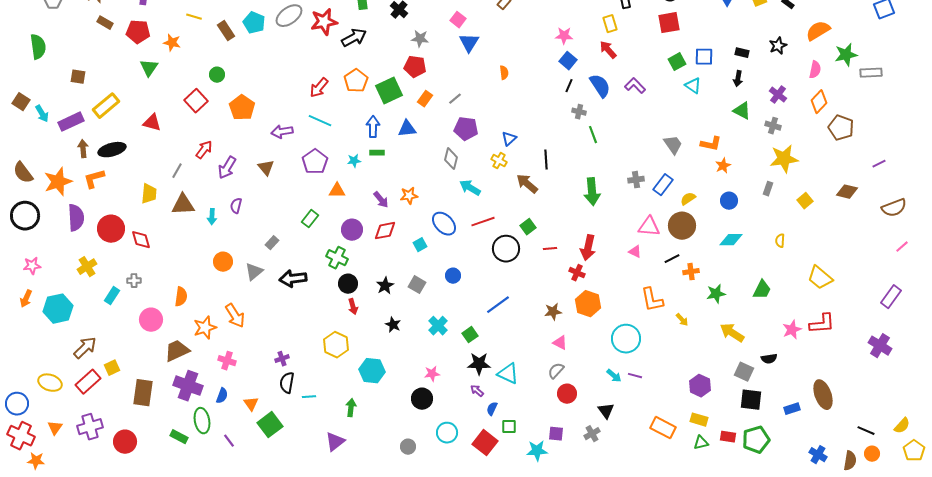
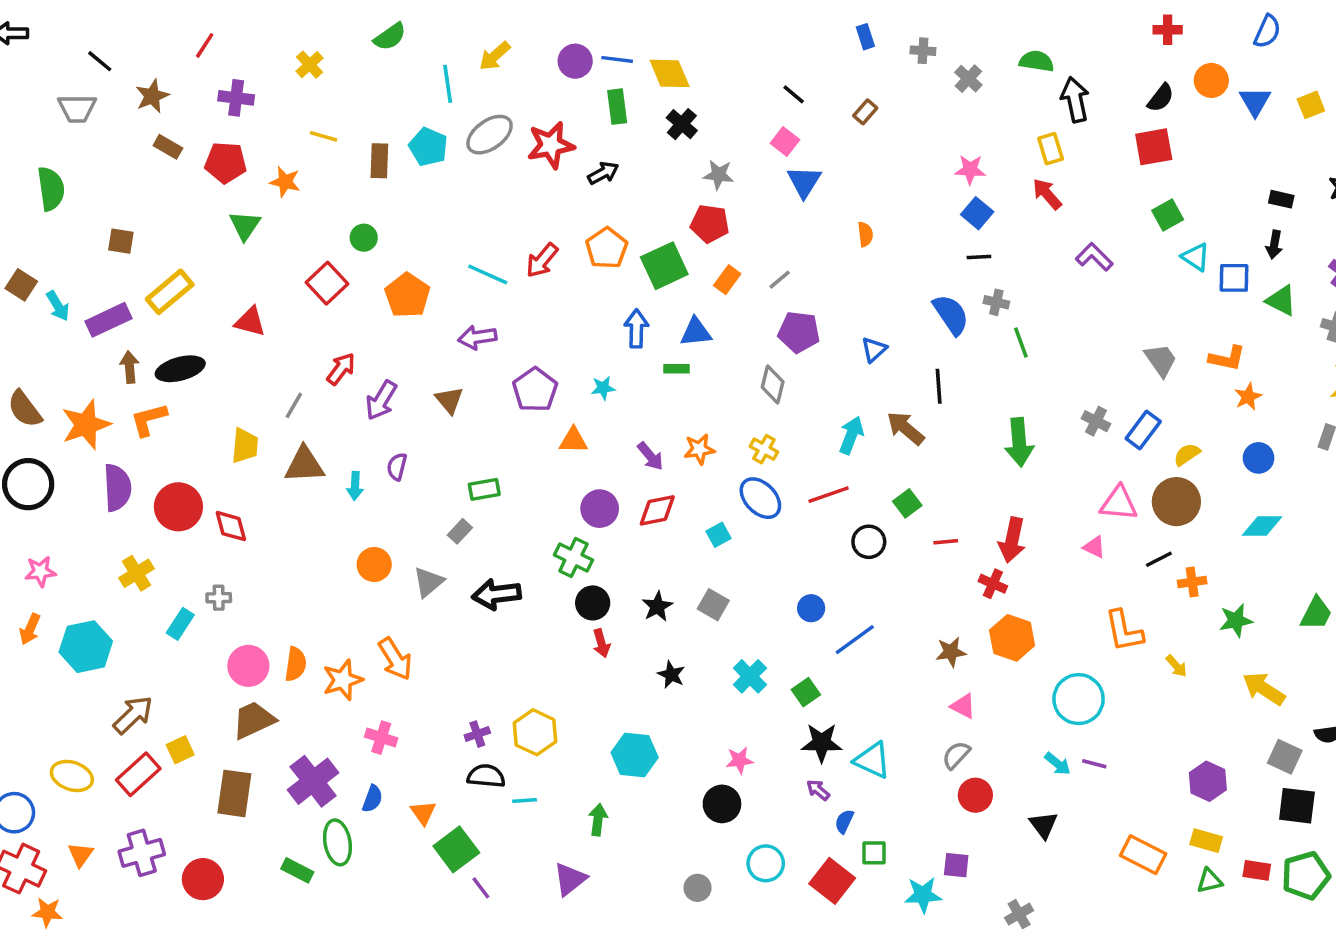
brown rectangle: (226, 31) -> (379, 161), turned 36
black arrow: (354, 38) -> (603, 173), size x0.7
blue square: (704, 57) -> (1234, 278), moved
black line: (569, 86) -> (979, 257), turned 64
blue semicircle: (600, 86) -> (951, 315), moved
cyan line: (320, 121) -> (488, 274), moved
green rectangle: (377, 153) -> (677, 369), moved
yellow cross: (499, 161) -> (764, 449), moved
gray cross: (636, 180) -> (1096, 421), turned 35
cyan arrow: (470, 188) -> (851, 435), moved, turned 80
green rectangle: (310, 219) -> (484, 489), moved, turned 42
black circle: (506, 249) -> (869, 542), size x0.7
blue circle: (453, 276) -> (811, 608), moved
orange semicircle: (181, 297) -> (296, 664), moved
yellow hexagon: (336, 345) -> (535, 732), moved
brown trapezoid: (177, 351) -> (254, 720), moved
black semicircle: (287, 383) -> (486, 776), turned 85
purple cross: (188, 386) -> (313, 781), turned 32
gray cross: (592, 434) -> (1019, 914), moved
purple line: (229, 441) -> (481, 888), moved

